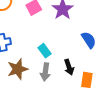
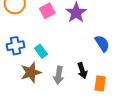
cyan rectangle: (44, 51) -> (41, 51), moved

